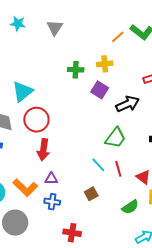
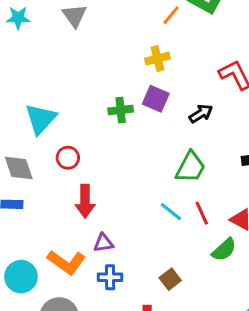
green cross: (76, 70) -> (121, 110), moved
black arrow: (128, 104) -> (201, 114), size x0.7
red circle: (36, 120) -> (68, 158), size x0.6
brown square: (91, 194) -> (170, 279), moved
green semicircle: (130, 207) -> (224, 250), moved

